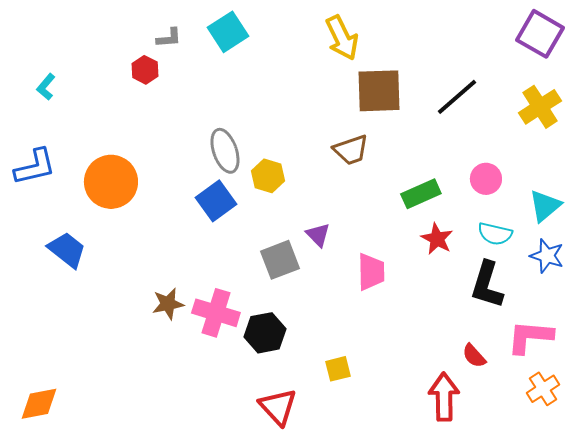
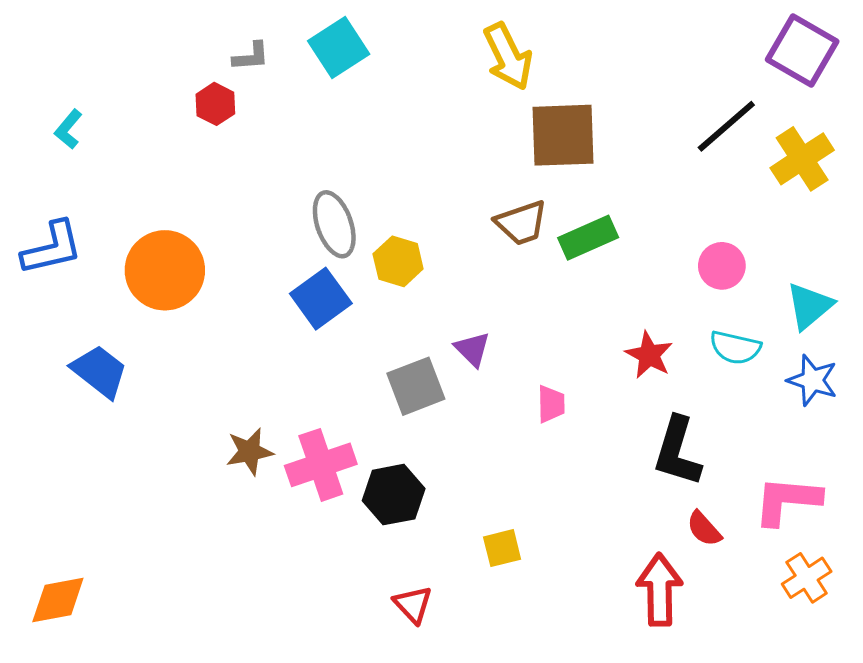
black line: (457, 97) -> (726, 126), moved
green rectangle: (421, 194) -> (588, 238), moved
pink trapezoid: (371, 272) -> (551, 404), size x0.7
black L-shape: (487, 285) -> (677, 452), moved
pink cross: (216, 313) -> (321, 465), turned -36
red triangle: (278, 407) -> (413, 605), size x0.7

